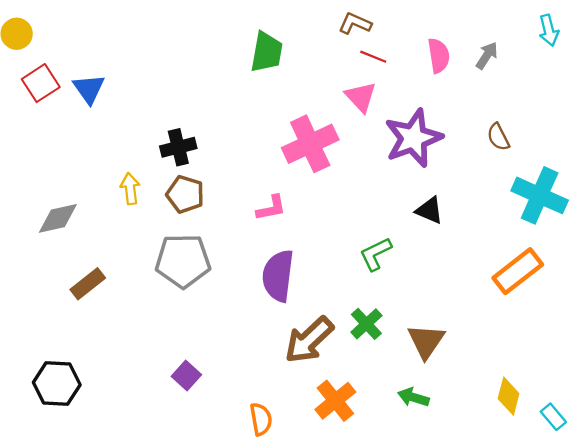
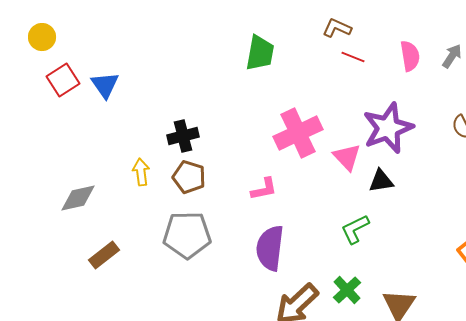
pink triangle: (361, 97) -> (347, 157), moved
black triangle: (429, 210) -> (381, 181), moved, turned -32

